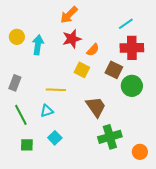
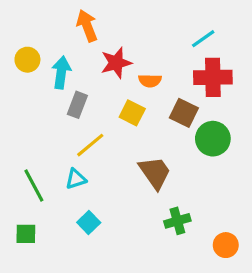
orange arrow: (69, 15) -> (87, 26), moved, turned 114
orange semicircle: (93, 50) -> (150, 81), turned 48
gray rectangle: (15, 83) -> (77, 105), moved
yellow line: (56, 90) -> (90, 145), turned -42
green cross: (110, 137) -> (177, 221), size x0.7
green square: (27, 145) -> (26, 234), moved

